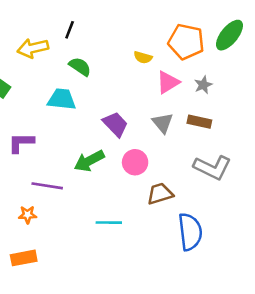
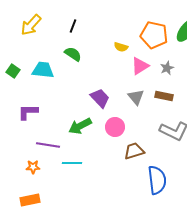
black line: (70, 30) -> (73, 26), moved
yellow arrow: (33, 48) -> (31, 25), moved, turned -35
cyan trapezoid: (62, 99) -> (43, 70), moved
cyan line: (109, 223) -> (72, 163), moved

